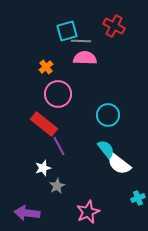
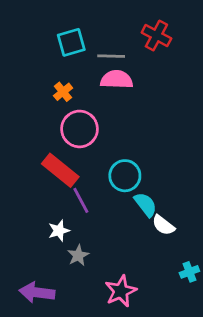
cyan square: (67, 31) -> (71, 42), moved
cyan circle: (108, 115) -> (125, 176), moved
white semicircle: (119, 164) -> (163, 225), size x0.7

